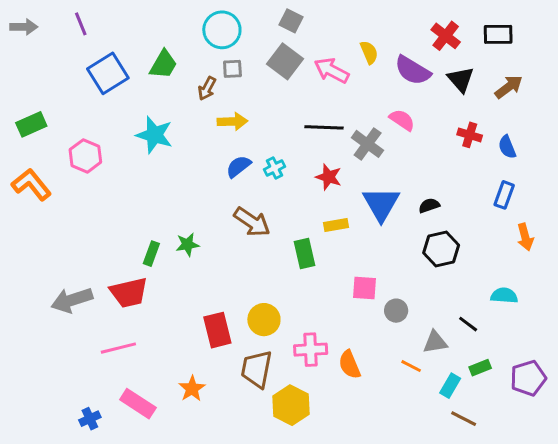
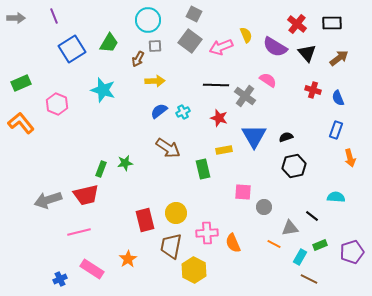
pink arrow: (332, 70) -> (221, 47), turned -50

